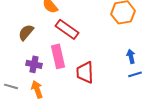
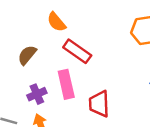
purple cross: (34, 64) -> (37, 94), turned -35

